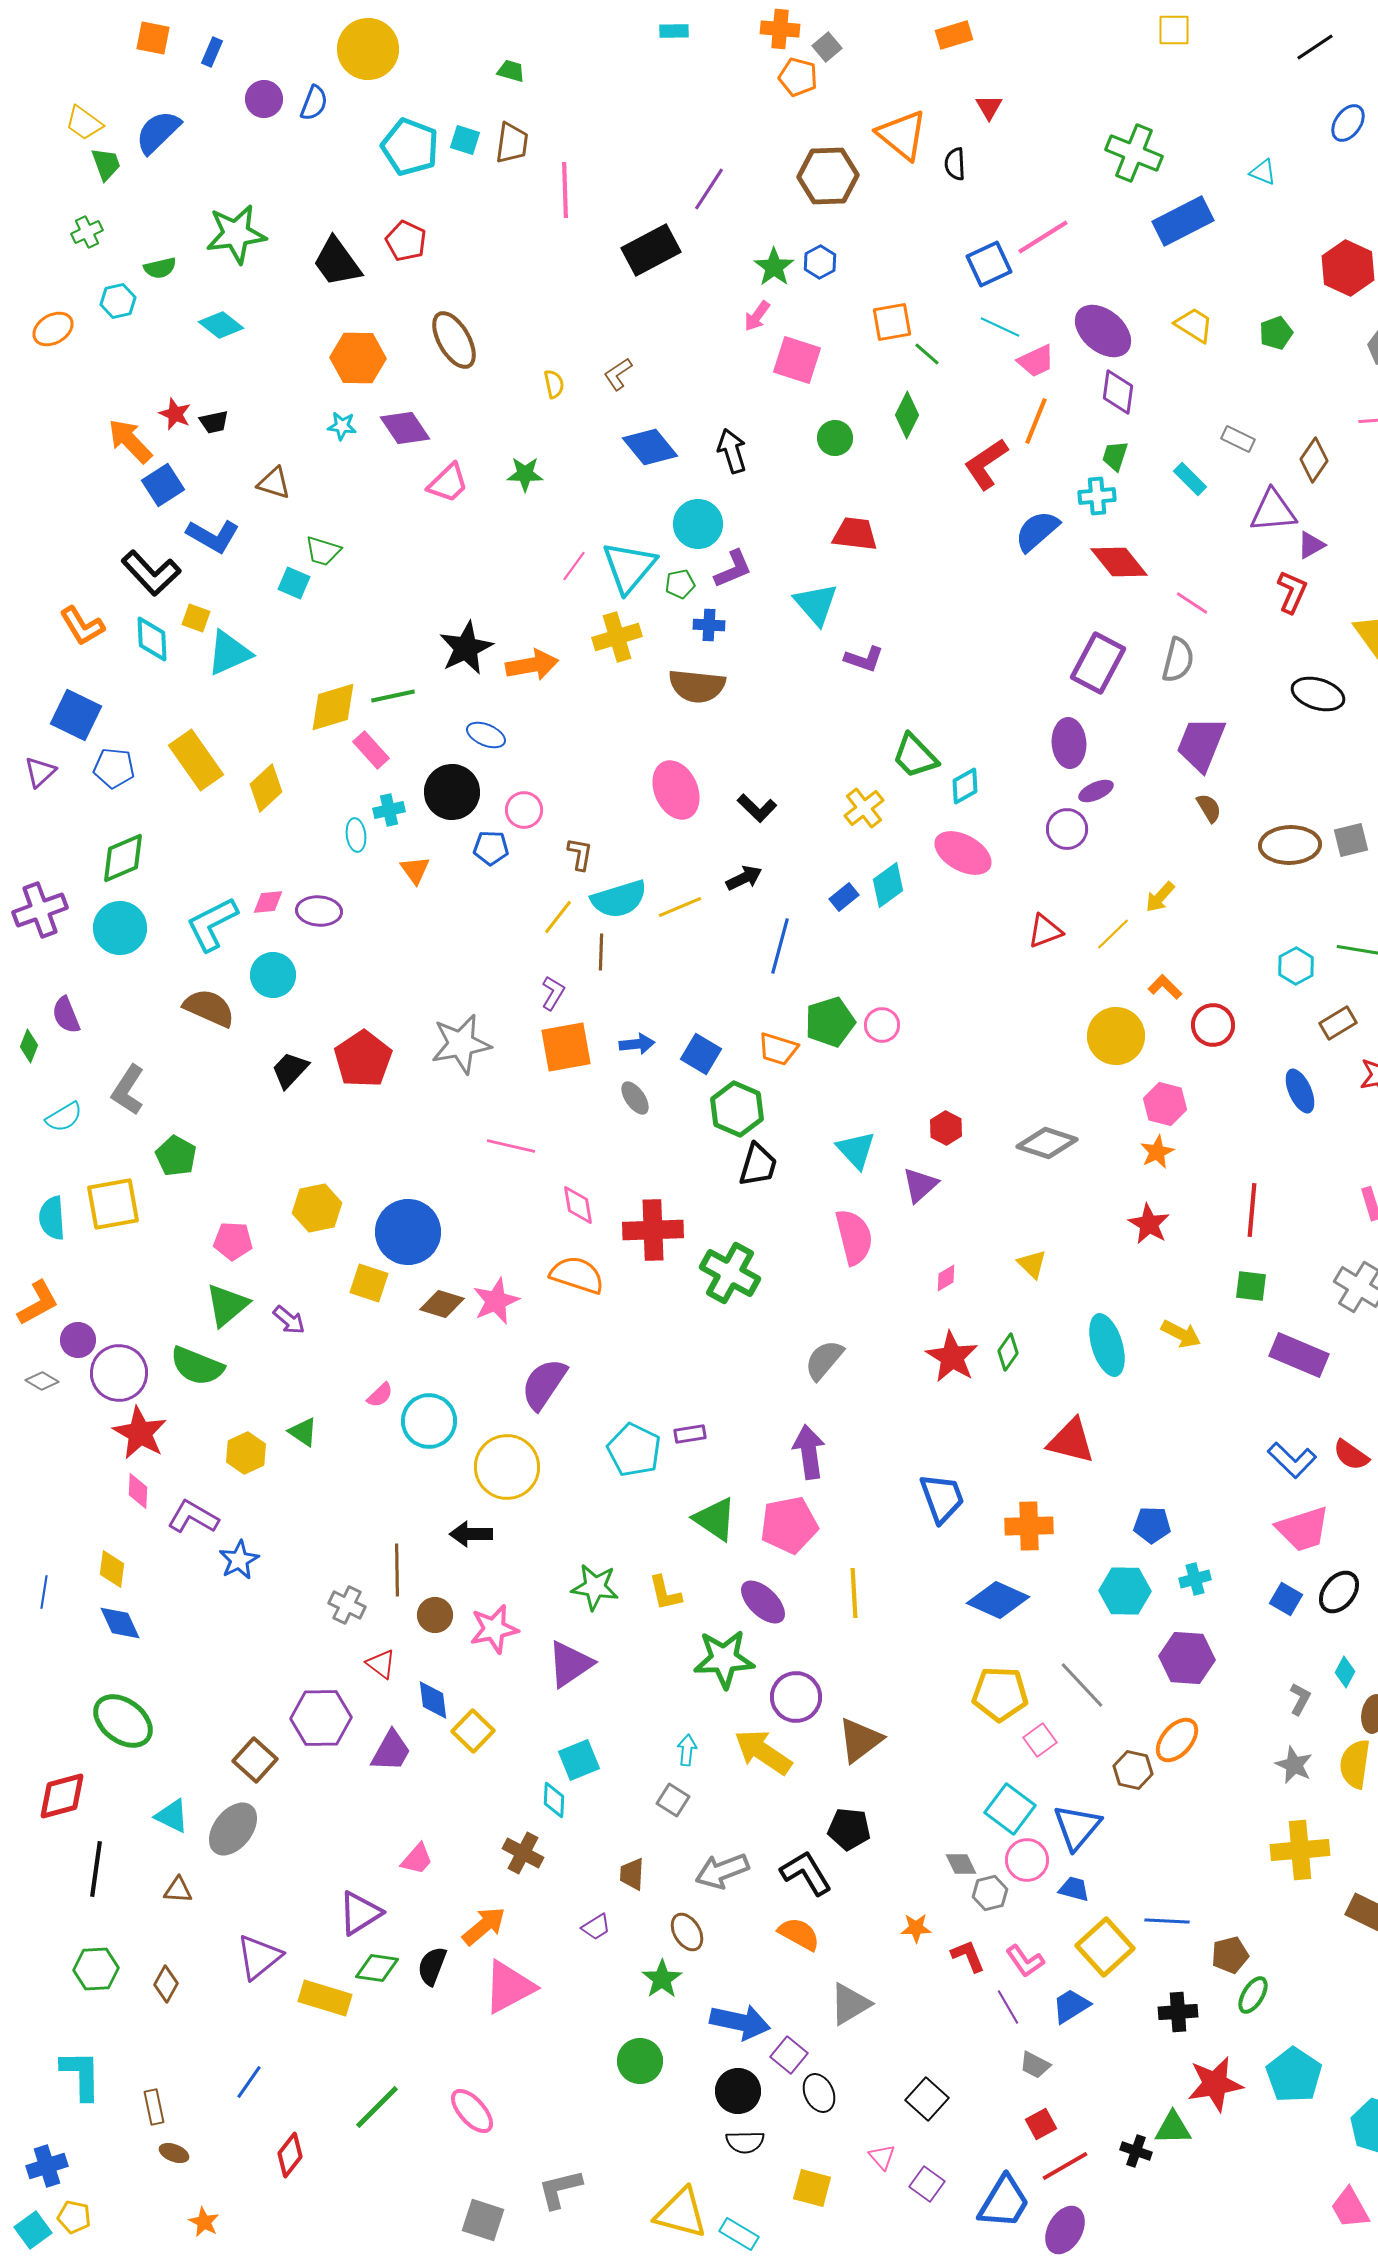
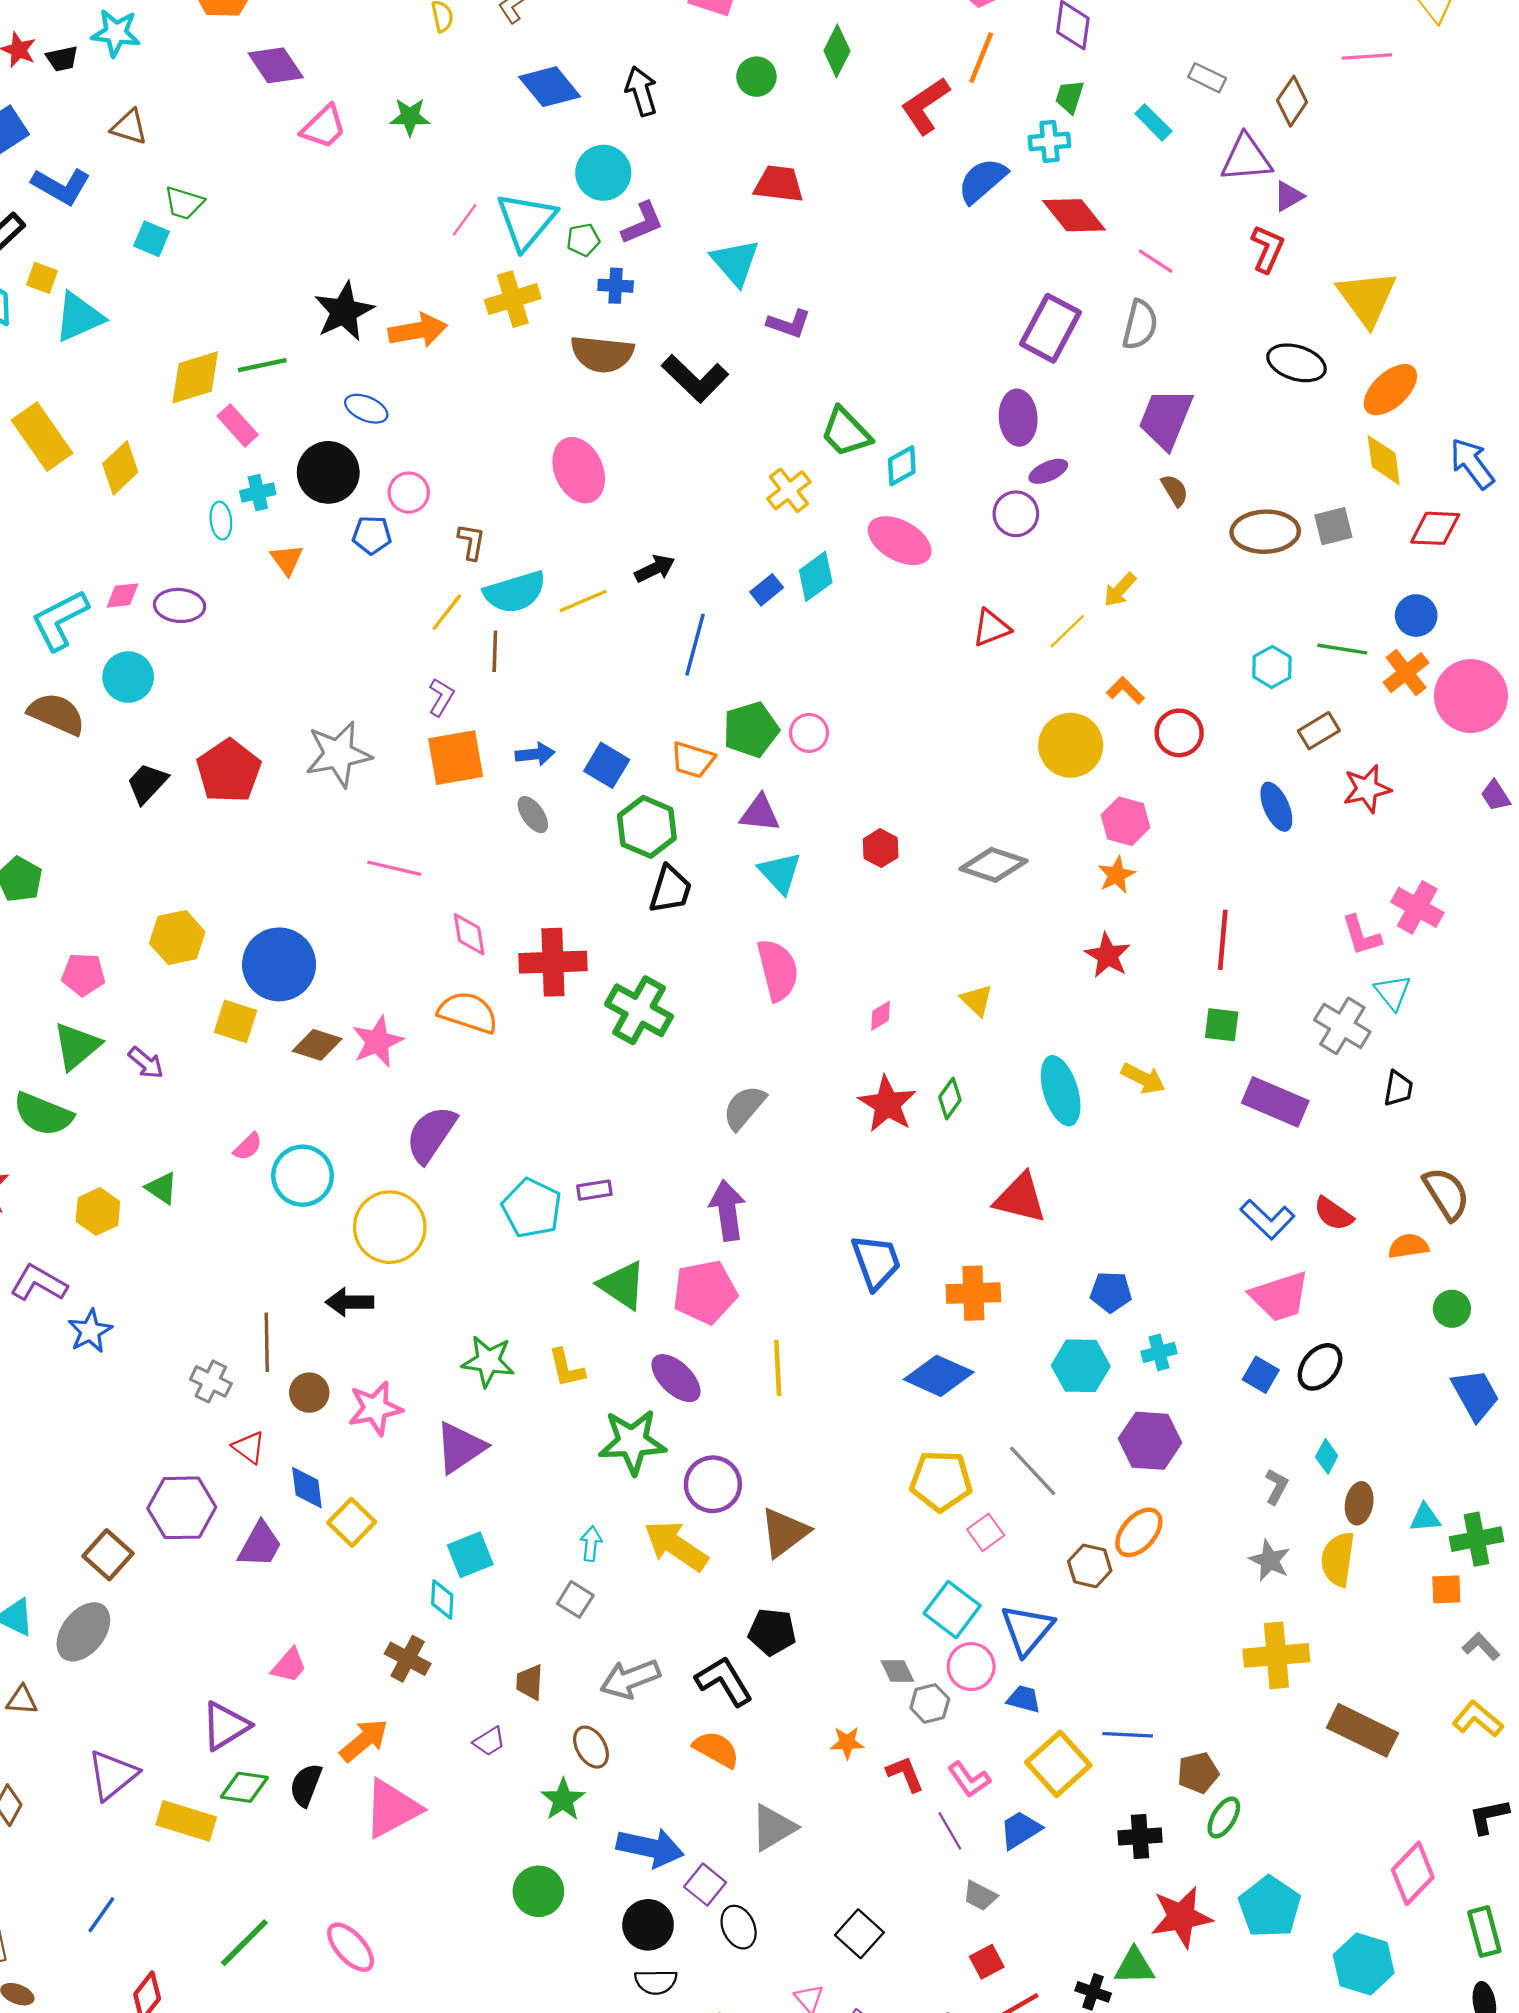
cyan star: (342, 426) -> (116, 33), moved, size x1.5
black L-shape: (757, 808) -> (695, 378), moved, size x1.5
purple triangle: (920, 1185) -> (760, 813), moved, turned 48

